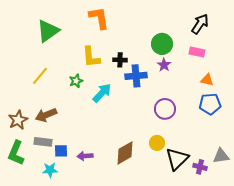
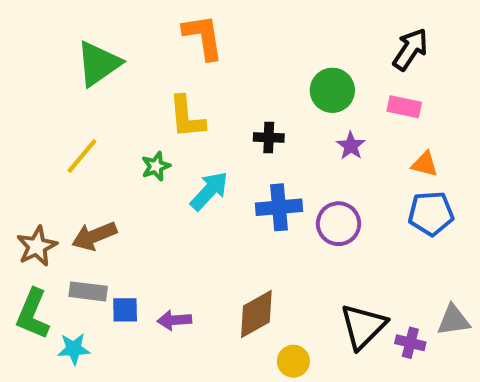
black cross: (120, 60) -> (269, 137), moved
purple star: (164, 65) -> (351, 146), moved
blue cross: (136, 76) -> (279, 207), moved
yellow circle: (157, 143) -> (293, 361), moved
cyan star: (50, 170) -> (74, 349), moved

